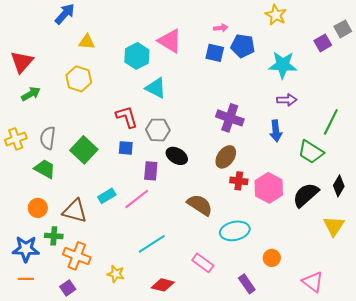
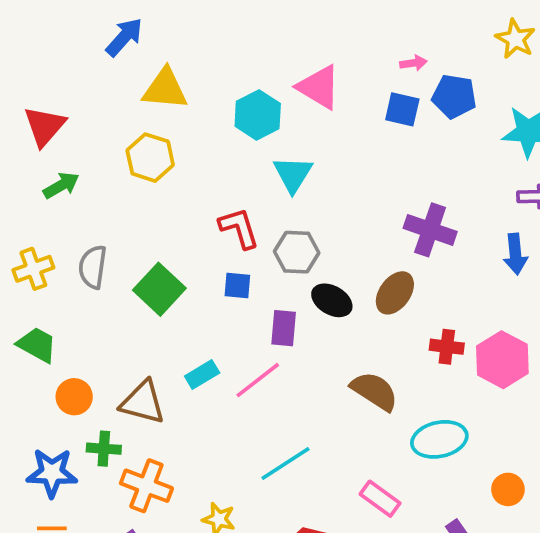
yellow triangle: (87, 42) -> (165, 89), size x1.5
cyan triangle: (156, 88) -> (293, 174), turned 35
brown ellipse: (226, 157) -> (395, 293), moved
green trapezoid: (45, 169) -> (37, 345), moved

